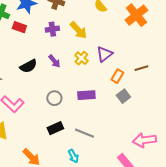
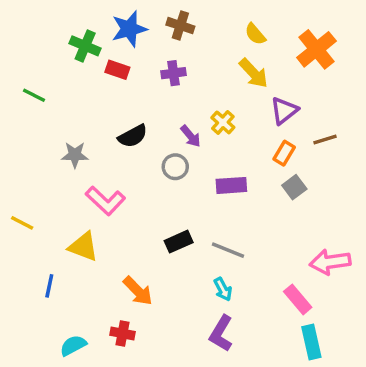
yellow arrow: (78, 30) -> (254, 73), moved
purple triangle: (104, 54) -> (284, 111), moved
purple arrow: (54, 61) -> (191, 136), moved
gray circle: (54, 98) -> (175, 167), moved
cyan arrow: (73, 156) -> (223, 289), moved

